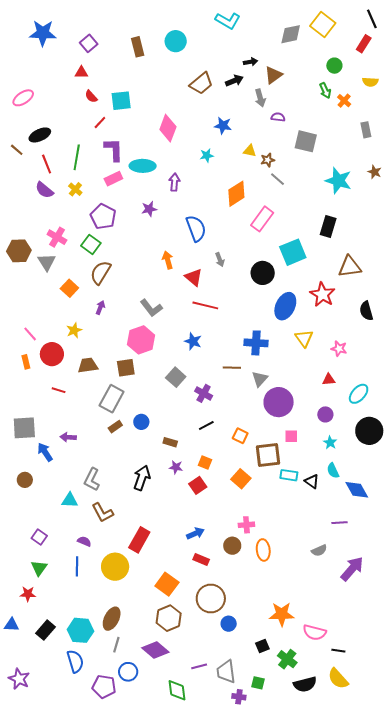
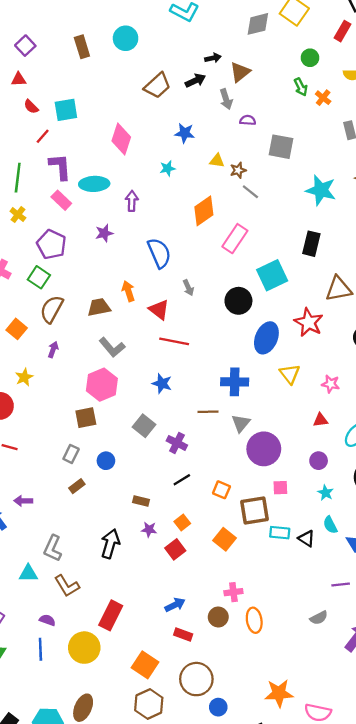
pink rectangle: (113, 179) -> (61, 200), turned 72
brown trapezoid: (88, 365) -> (99, 307), moved
gray rectangle: (112, 399) -> (71, 454), size x0.6
blue circle: (141, 422) -> (106, 461), moved
orange square: (205, 462) -> (182, 522), turned 32

